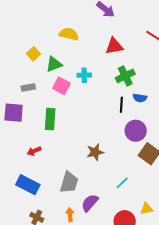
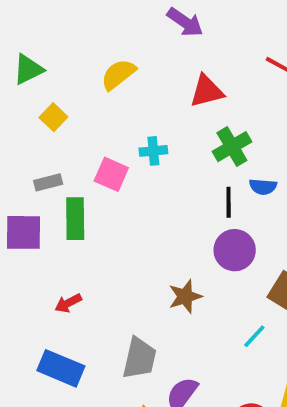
yellow semicircle: (69, 34) -> (118, 74), turned -48
green triangle: (54, 64) -> (28, 69), moved
green rectangle: (50, 119) -> (75, 219), moved
purple circle: (136, 131) -> (235, 250), moved
cyan line: (122, 183) -> (254, 336), moved

